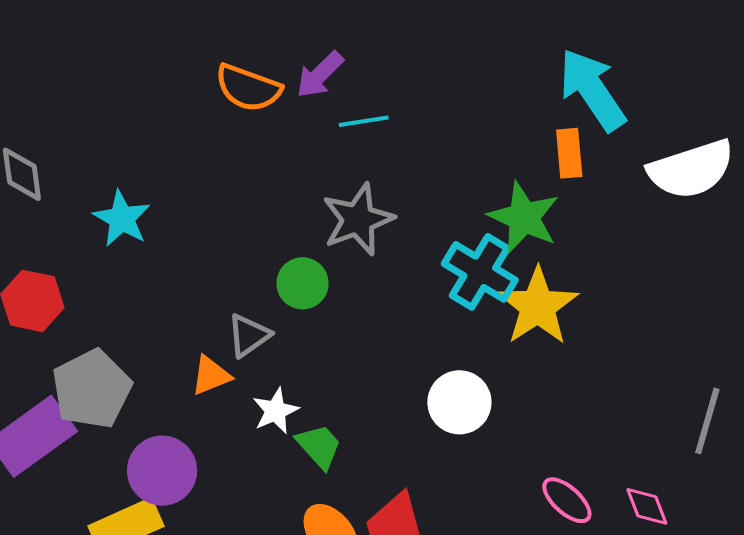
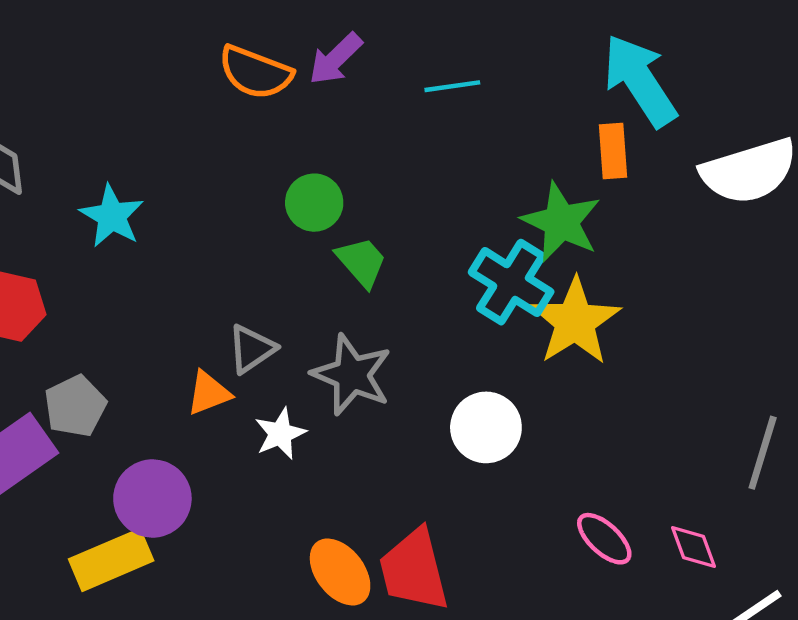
cyan line: (364, 121) -> (452, 86), moved
gray star: (358, 219) -> (352, 375), moved, turned -30
green circle: (303, 283) -> (314, 203), moved
gray pentagon: (92, 389) -> (75, 406), size x0.7
green trapezoid: (319, 446) -> (361, 262), moved

